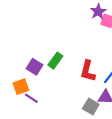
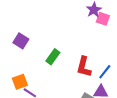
purple square: (34, 67) -> (21, 41), moved

